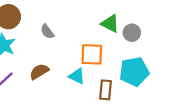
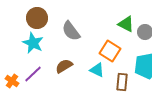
gray semicircle: (47, 32) -> (71, 31), size x1.5
orange square: (92, 54) -> (110, 51), turned 30

